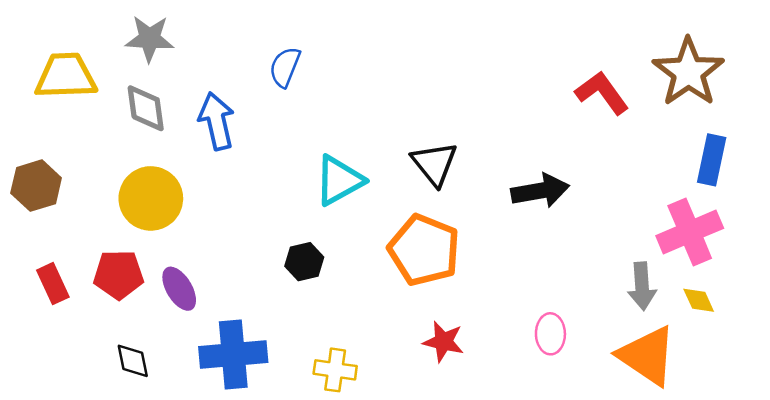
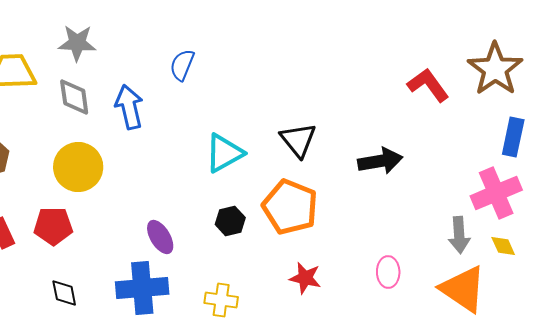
black hexagon: (304, 262) -> (230, 221), moved
purple ellipse: (179, 289) -> (160, 237), moved

